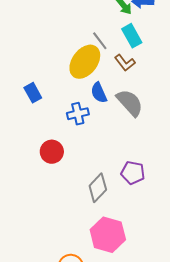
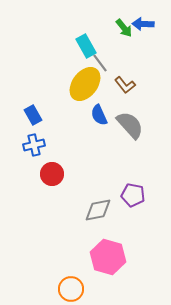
cyan rectangle: (132, 36) -> (86, 46), moved
blue cross: (78, 114) -> (34, 145), moved
gray diamond: (98, 188) -> (98, 210), turned 36

